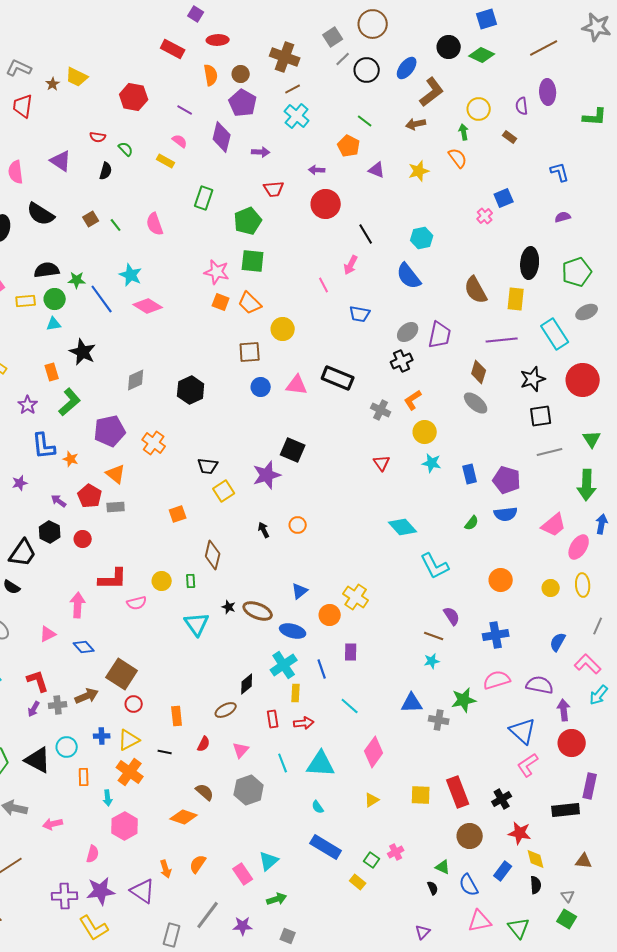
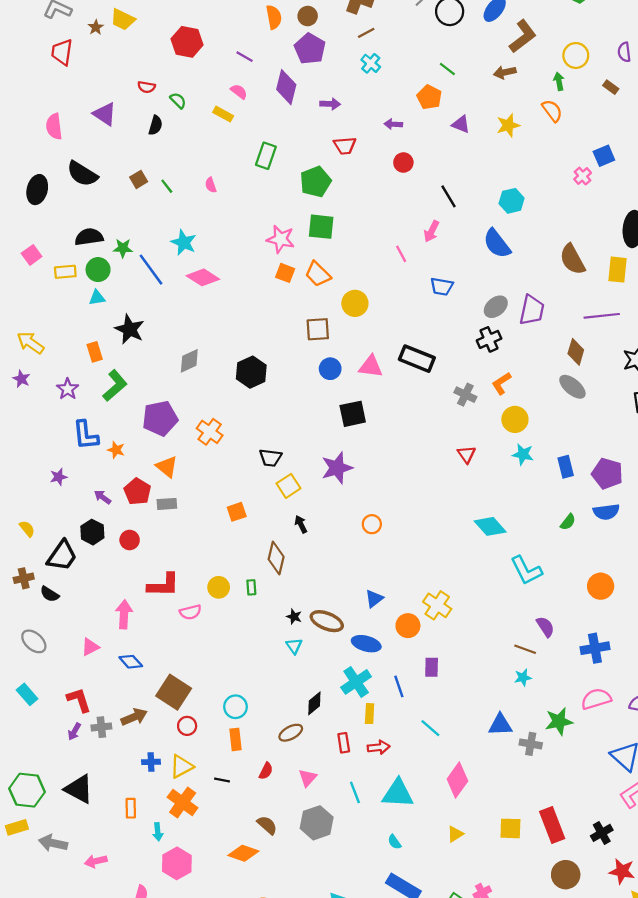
cyan cross: (297, 116) -> (371, 63), size x0.7
red circle: (326, 204) -> (403, 163), size x0.6
pink semicircle: (155, 224) -> (211, 185), size x0.6
black square: (293, 450) -> (353, 414), moved, turned -35
black arrow: (264, 530) -> (301, 524), moved
cyan triangle: (197, 624) -> (294, 646), moved, size x0.6
cyan circle: (67, 747) -> (236, 707), moved

